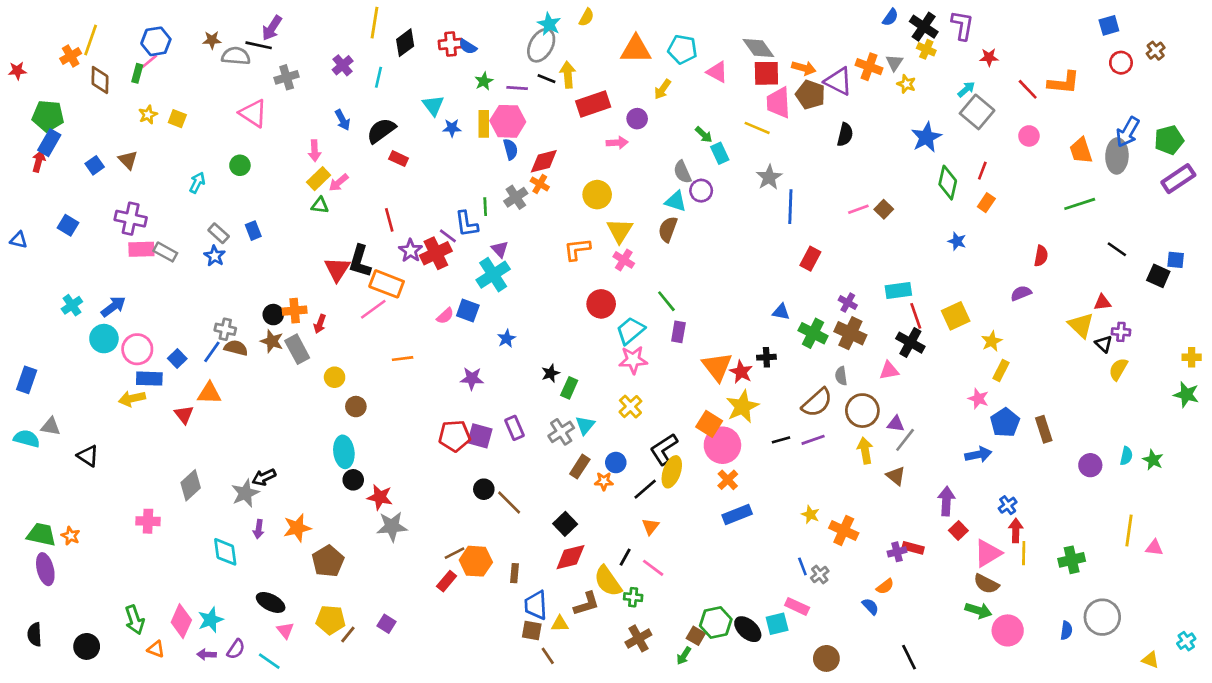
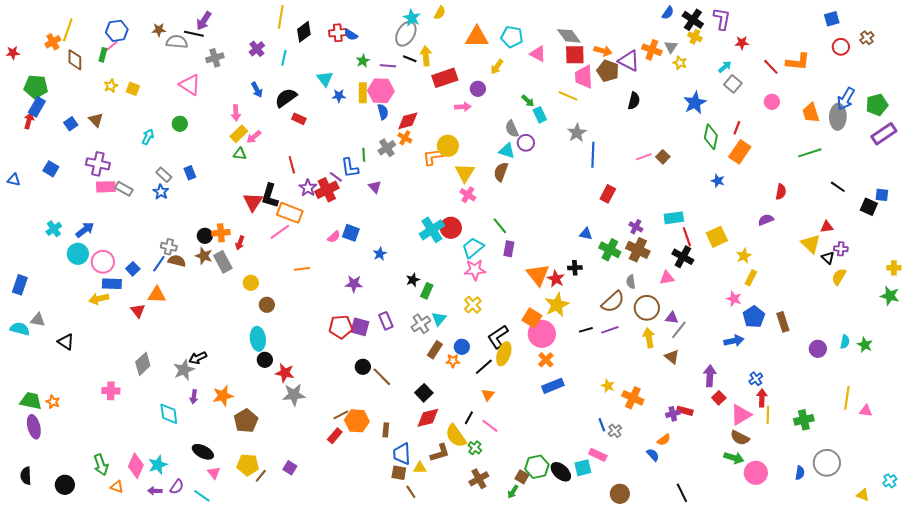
gray square: (977, 112) -> (733, 84), size x0.7
orange rectangle: (986, 203) -> (740, 152), size x1.6
orange L-shape: (577, 249) -> (433, 157), moved
cyan cross: (493, 275) -> (432, 230), moved
green cross: (633, 597) -> (475, 448), turned 32

